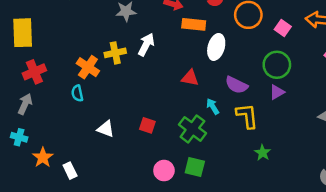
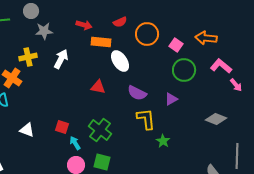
white ellipse: (216, 47) -> (120, 61), turned -50
yellow cross: (115, 53) -> (28, 57), moved
green circle: (277, 65) -> (184, 70), moved
cyan arrow: (213, 106) -> (75, 143), moved
green star: (263, 153) -> (163, 141), moved

